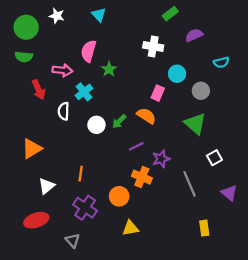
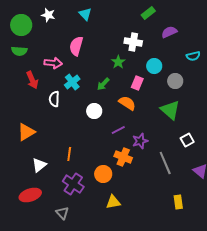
green star: (109, 69) -> (118, 62), moved
green arrow: (119, 121) -> (103, 84), moved
white circle: (96, 125) -> (94, 111), moved

